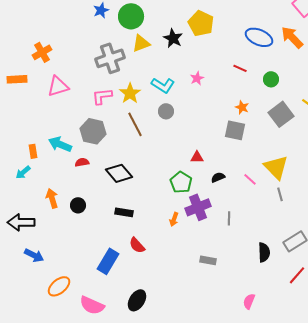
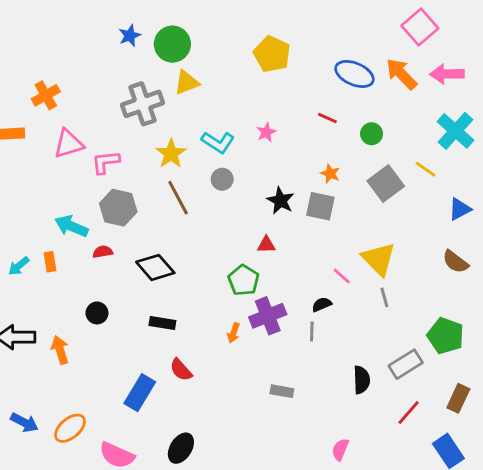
black star: (173, 38) -> (280, 201), moved
pink L-shape: (102, 96) -> (106, 162), moved
orange rectangle: (33, 151) -> (50, 262), moved
black semicircle: (218, 177) -> (322, 304), moved
orange arrow: (52, 198) -> (60, 350), moved
blue arrow: (34, 255) -> (24, 423), moved

